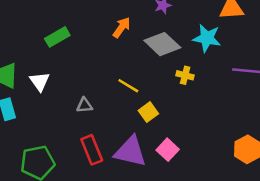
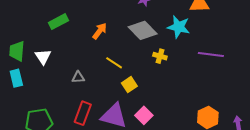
orange arrow: (122, 27) -> (100, 31), moved
red rectangle: (92, 150) -> (83, 113), turned 40

